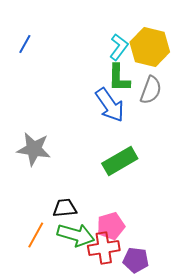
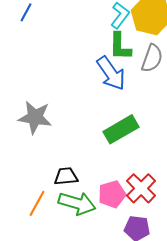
red cross: (104, 248) -> (141, 188), moved, turned -36

